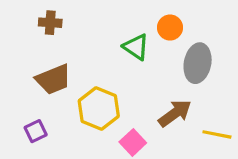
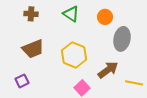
green triangle: (136, 47) -> (71, 14), moved
yellow hexagon: (99, 108) -> (74, 55), moved

